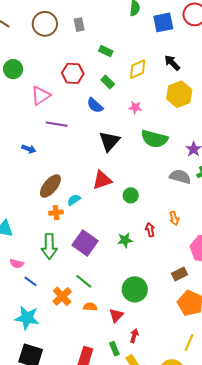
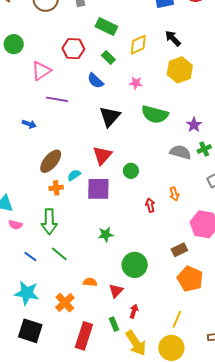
green rectangle: (106, 51) -> (106, 26), size x1.5
red triangle: (102, 180) -> (102, 155), turned -30
green star: (125, 240) -> (106, 234), moved
purple square: (85, 243) -> (98, 189), moved, turned -35
pink semicircle: (17, 264) -> (15, 225), moved
green line: (84, 281) -> (59, 254), moved
orange cross: (62, 296) -> (65, 303), moved
yellow line: (189, 342) -> (177, 319), moved

